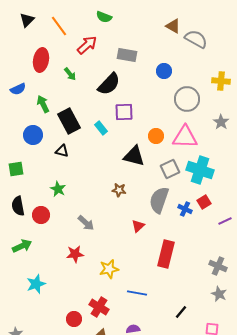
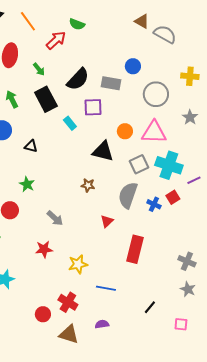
green semicircle: (104, 17) -> (77, 24), moved
gray rectangle: (127, 55) -> (111, 83), moved
black rectangle: (69, 121) -> (46, 99), moved
purple line: (225, 221) -> (194, 180), moved

